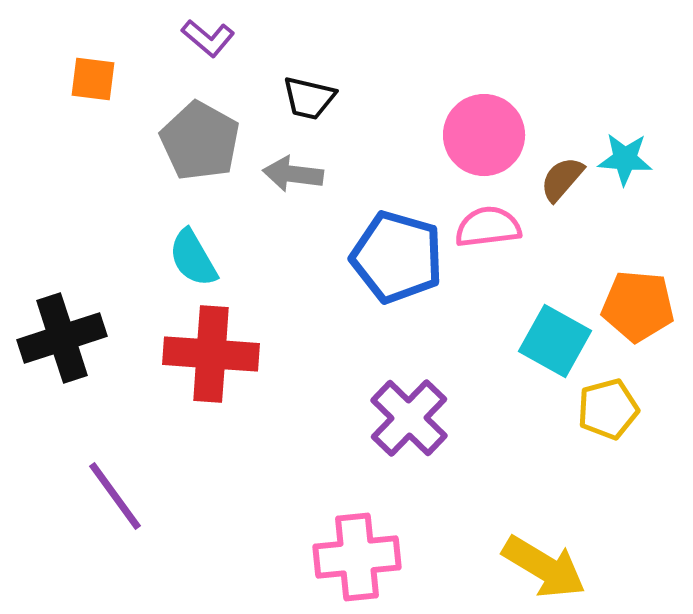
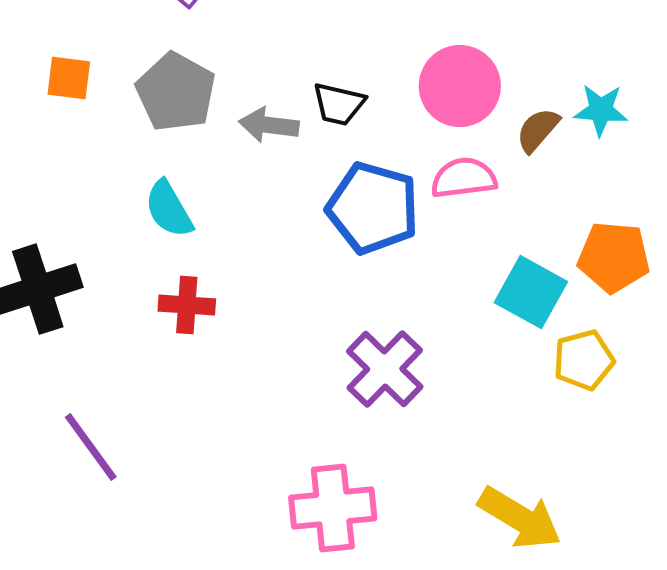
orange square: (93, 79) -> (69, 78), moved
black trapezoid: (309, 98) -> (339, 104), moved
red cross: (211, 354) -> (187, 305), size x0.6

